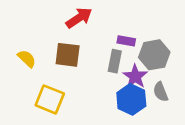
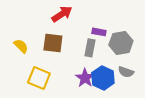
purple star: (135, 76) -> (85, 78), moved
gray semicircle: (161, 92) -> (126, 72), turned -49

